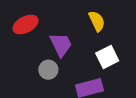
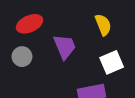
gray circle: (48, 70) -> (22, 57), moved

